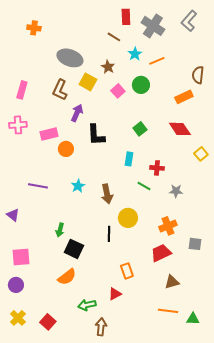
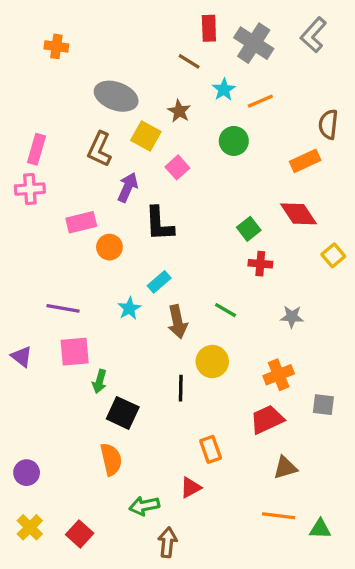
pink square: (118, 91) -> (177, 167), moved
pink cross: (18, 125) -> (30, 189), moved
green square: (140, 129) -> (249, 229), moved
cyan rectangle: (129, 159) -> (159, 282), moved, turned 40
red cross: (157, 168) -> (260, 264), moved
green line: (144, 186) -> (226, 310), moved
pink square: (21, 257) -> (75, 352), moved
orange semicircle: (67, 277) -> (111, 459), turned -66

